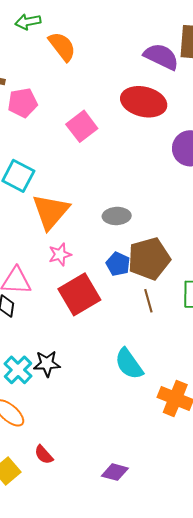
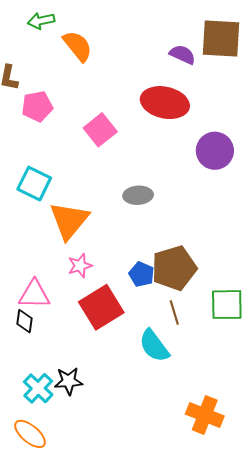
purple semicircle: (161, 57) -> (182, 55), size x0.7
gray ellipse: (117, 216) -> (138, 195), moved
cyan semicircle: (129, 364) -> (154, 346), moved

